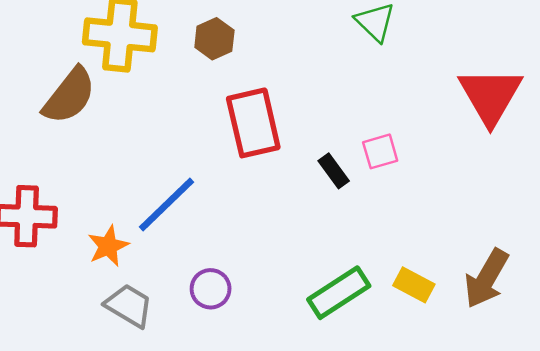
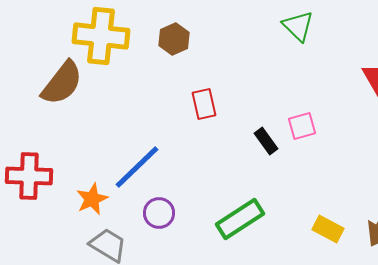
red rectangle: (253, 123) -> (204, 104), size x0.6
purple circle: (211, 289) -> (159, 213), moved
green rectangle: (339, 293) -> (240, 219), moved

